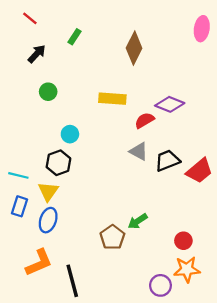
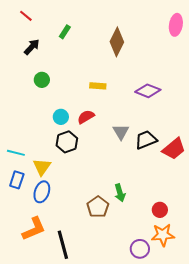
yellow rectangle: (112, 99) -> (98, 86), size x0.7
red semicircle: (144, 120) -> (86, 117), moved
gray triangle: (139, 151) -> (121, 132), turned 30
black hexagon: (58, 163) -> (67, 142), moved
green arrow: (138, 221) -> (120, 193), turned -72

